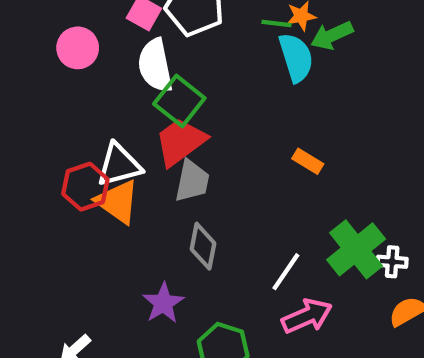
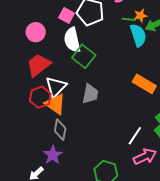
red trapezoid: (180, 142) -> (38, 65), moved
orange rectangle: (308, 161) -> (144, 84), size x1.6
white triangle: (119, 165) -> (56, 87), turned -30
gray diamond: (203, 246) -> (60, 130), moved
purple star: (163, 303) -> (53, 155), moved

